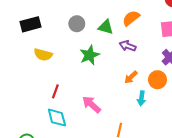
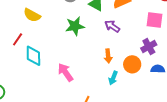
orange arrow: (131, 77) -> (108, 56), turned -64
red line: (55, 91) -> (18, 39), moved
cyan diamond: (57, 118) -> (33, 56), moved

